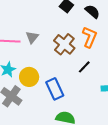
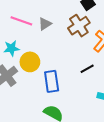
brown cross: (64, 44) -> (79, 26), moved

